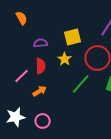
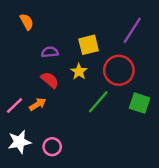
red semicircle: (41, 66) -> (50, 80), turned -49
pink line: (22, 76) -> (15, 105), moved
orange arrow: (40, 91) -> (38, 104), moved

